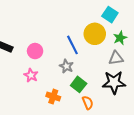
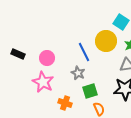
pink star: (31, 75) -> (43, 82), size x1.5
green square: (79, 84) -> (90, 91), turned 35

